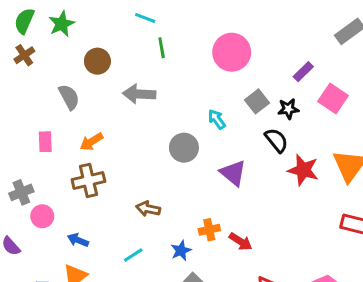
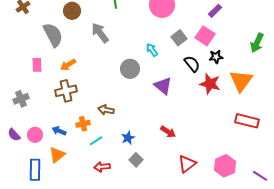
purple rectangle: (303, 72) -> (215, 11), moved
gray arrow: (139, 94) -> (100, 33), turned 50
gray semicircle: (69, 97) -> (53, 35), size x1.4
pink square: (333, 98) -> (205, 36), moved
black star: (288, 109) -> (216, 57), moved
pink circle: (42, 216) -> (35, 135), moved
orange cross: (209, 230) -> (83, 124), moved

